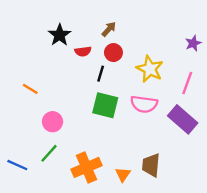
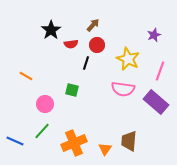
purple star: (193, 43) -> (154, 35), moved
green square: (105, 105) -> (72, 90), moved, size x0.6

